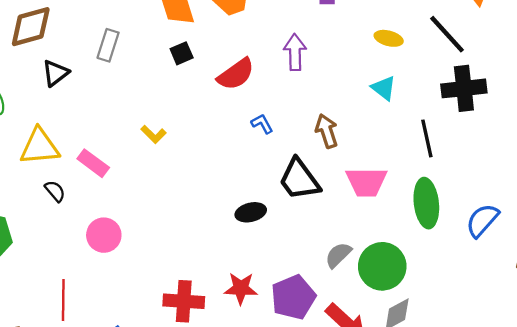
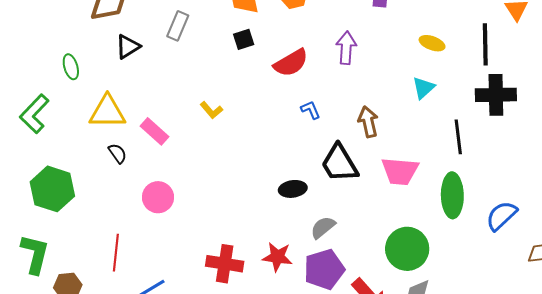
black line: (447, 34) -> (485, 44), turned 36
cyan triangle: (384, 88) -> (423, 88), turned 35
gray semicircle: (338, 255) -> (323, 227), moved

